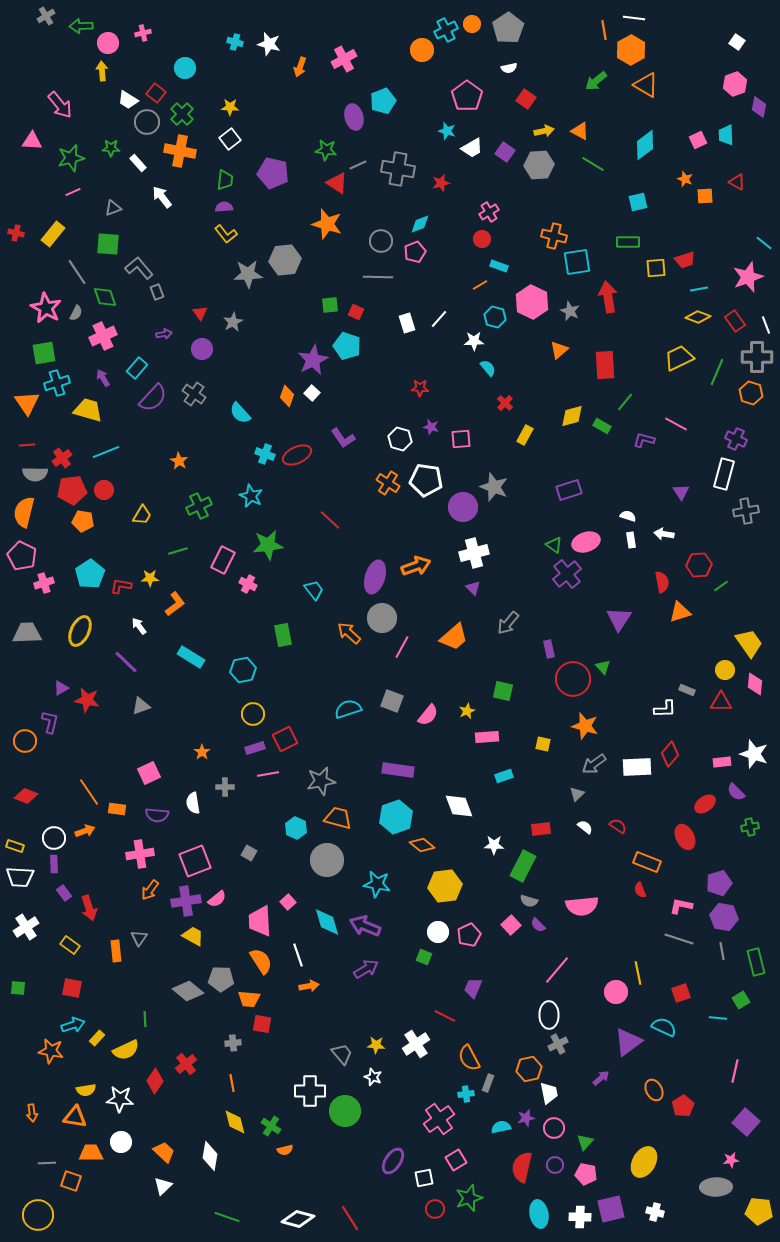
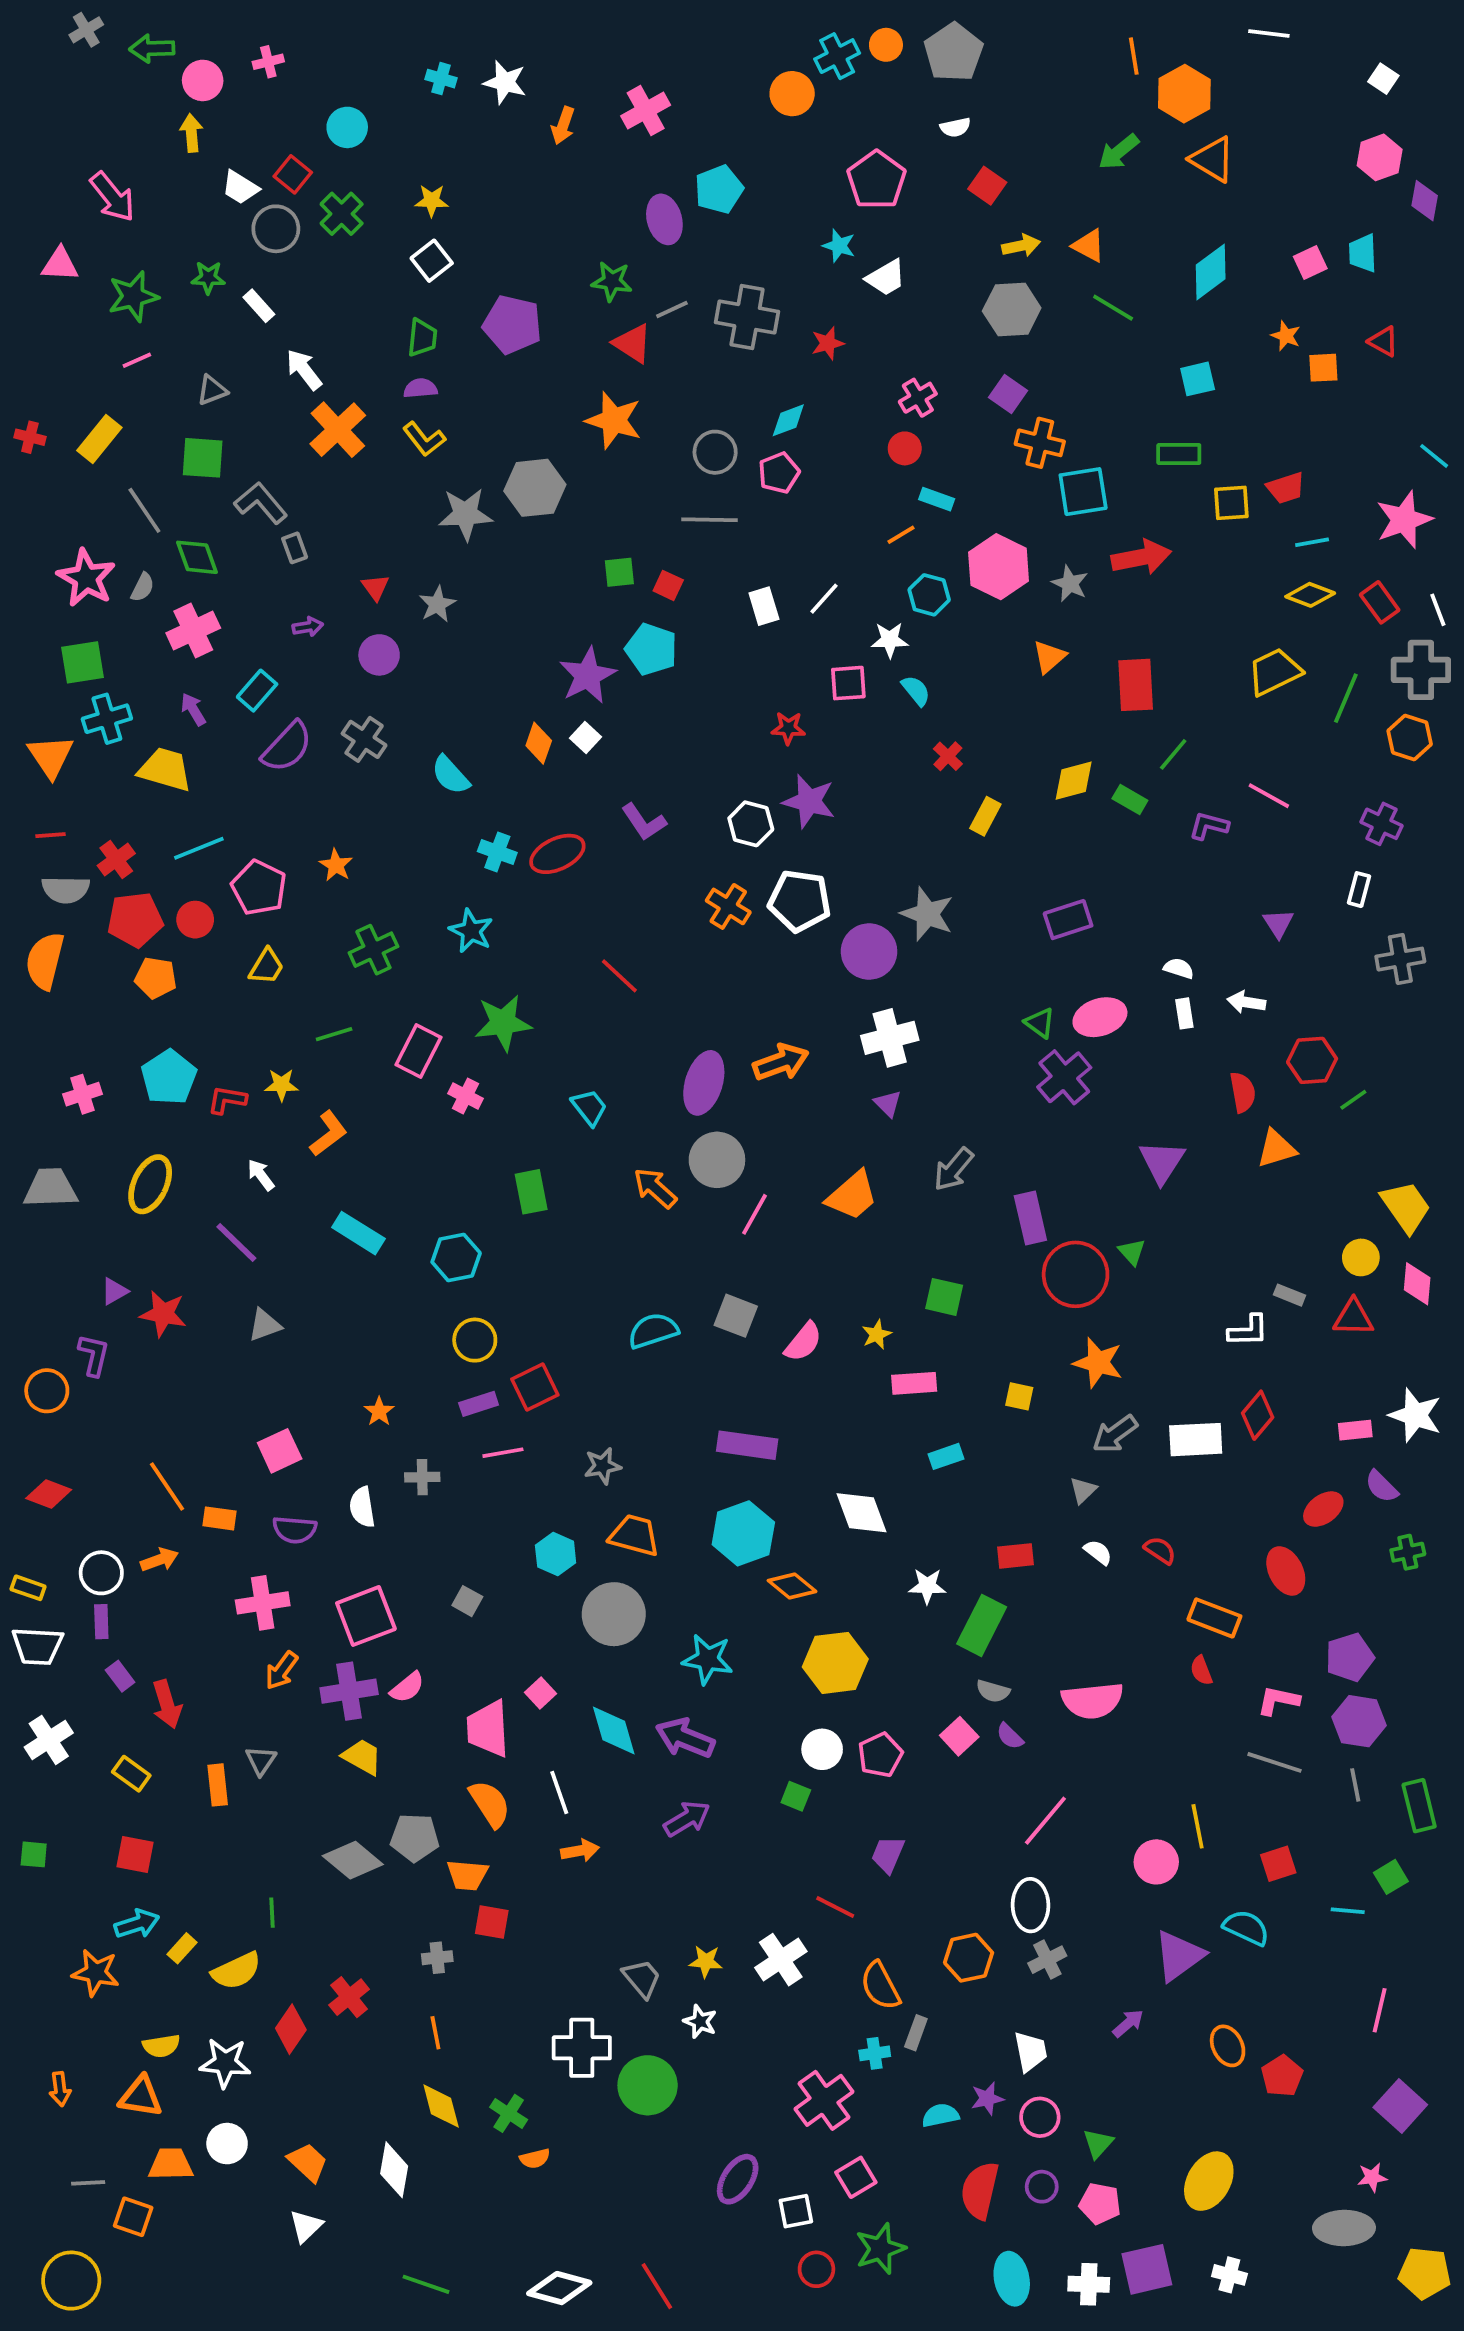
white line: (634, 18) -> (1269, 34), moved
orange cross: (180, 151) -> (338, 430), moved, turned 36
purple square: (505, 152) -> (1008, 394), moved
red arrow: (608, 297) -> (1141, 557), turned 88
purple star: (431, 427) -> (809, 801), size x1.8
pink square: (461, 439) -> (848, 683), moved
white rectangle: (724, 474) -> (1359, 890), size x0.6
pink pentagon: (22, 556) -> (259, 888), moved
purple rectangle: (549, 649) -> (1030, 1218), size x1.5
gray star: (321, 781) -> (602, 1466), size x0.7
orange hexagon: (529, 1069) -> (969, 1958), moved

